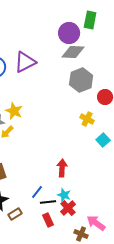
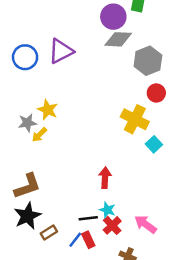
gray hexagon: (81, 80) -> (148, 61), moved
yellow cross: (87, 119) -> (135, 119), size x1.6
blue line: (37, 192) -> (75, 240), moved
pink arrow: (96, 223) -> (146, 224), moved

